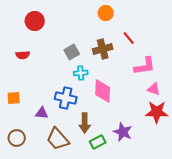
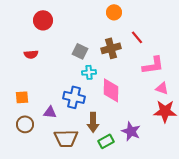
gray square: (72, 52) -> (80, 51), turned -35
brown circle: (17, 138) -> (25, 124), moved
brown trapezoid: (58, 139) -> (66, 138), turned -50

